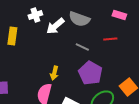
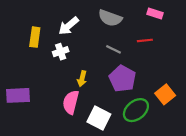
white cross: (35, 15) -> (61, 52), moved
white arrow: (55, 26) -> (69, 26), moved

